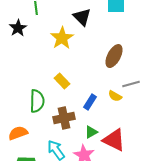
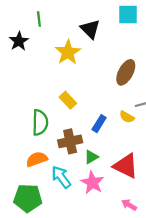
green triangle: (91, 132) -> (91, 157), moved
orange semicircle: (18, 133) -> (37, 159), moved

